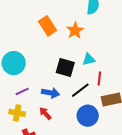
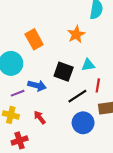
orange rectangle: (47, 26) -> (34, 39), moved
blue arrow: (50, 93) -> (37, 86), moved

